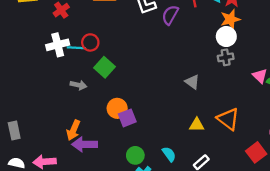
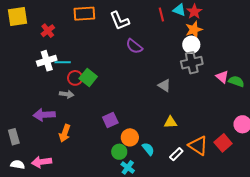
purple semicircle: (170, 15) -> (134, 46), moved, turned -78
red circle: (90, 42) -> (75, 78), moved
gray cross: (226, 57) -> (192, 63), size x1.5
orange circle: (117, 108) -> (130, 137), moved
orange triangle: (228, 119) -> (198, 146), moved
purple arrow: (85, 144) -> (44, 115), moved

